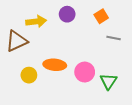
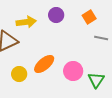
orange ellipse: (55, 65) -> (44, 64), turned -45

